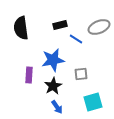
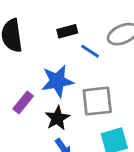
gray square: (81, 74) -> (97, 101), size x1.6
purple rectangle: (29, 75) -> (23, 102), turned 35

